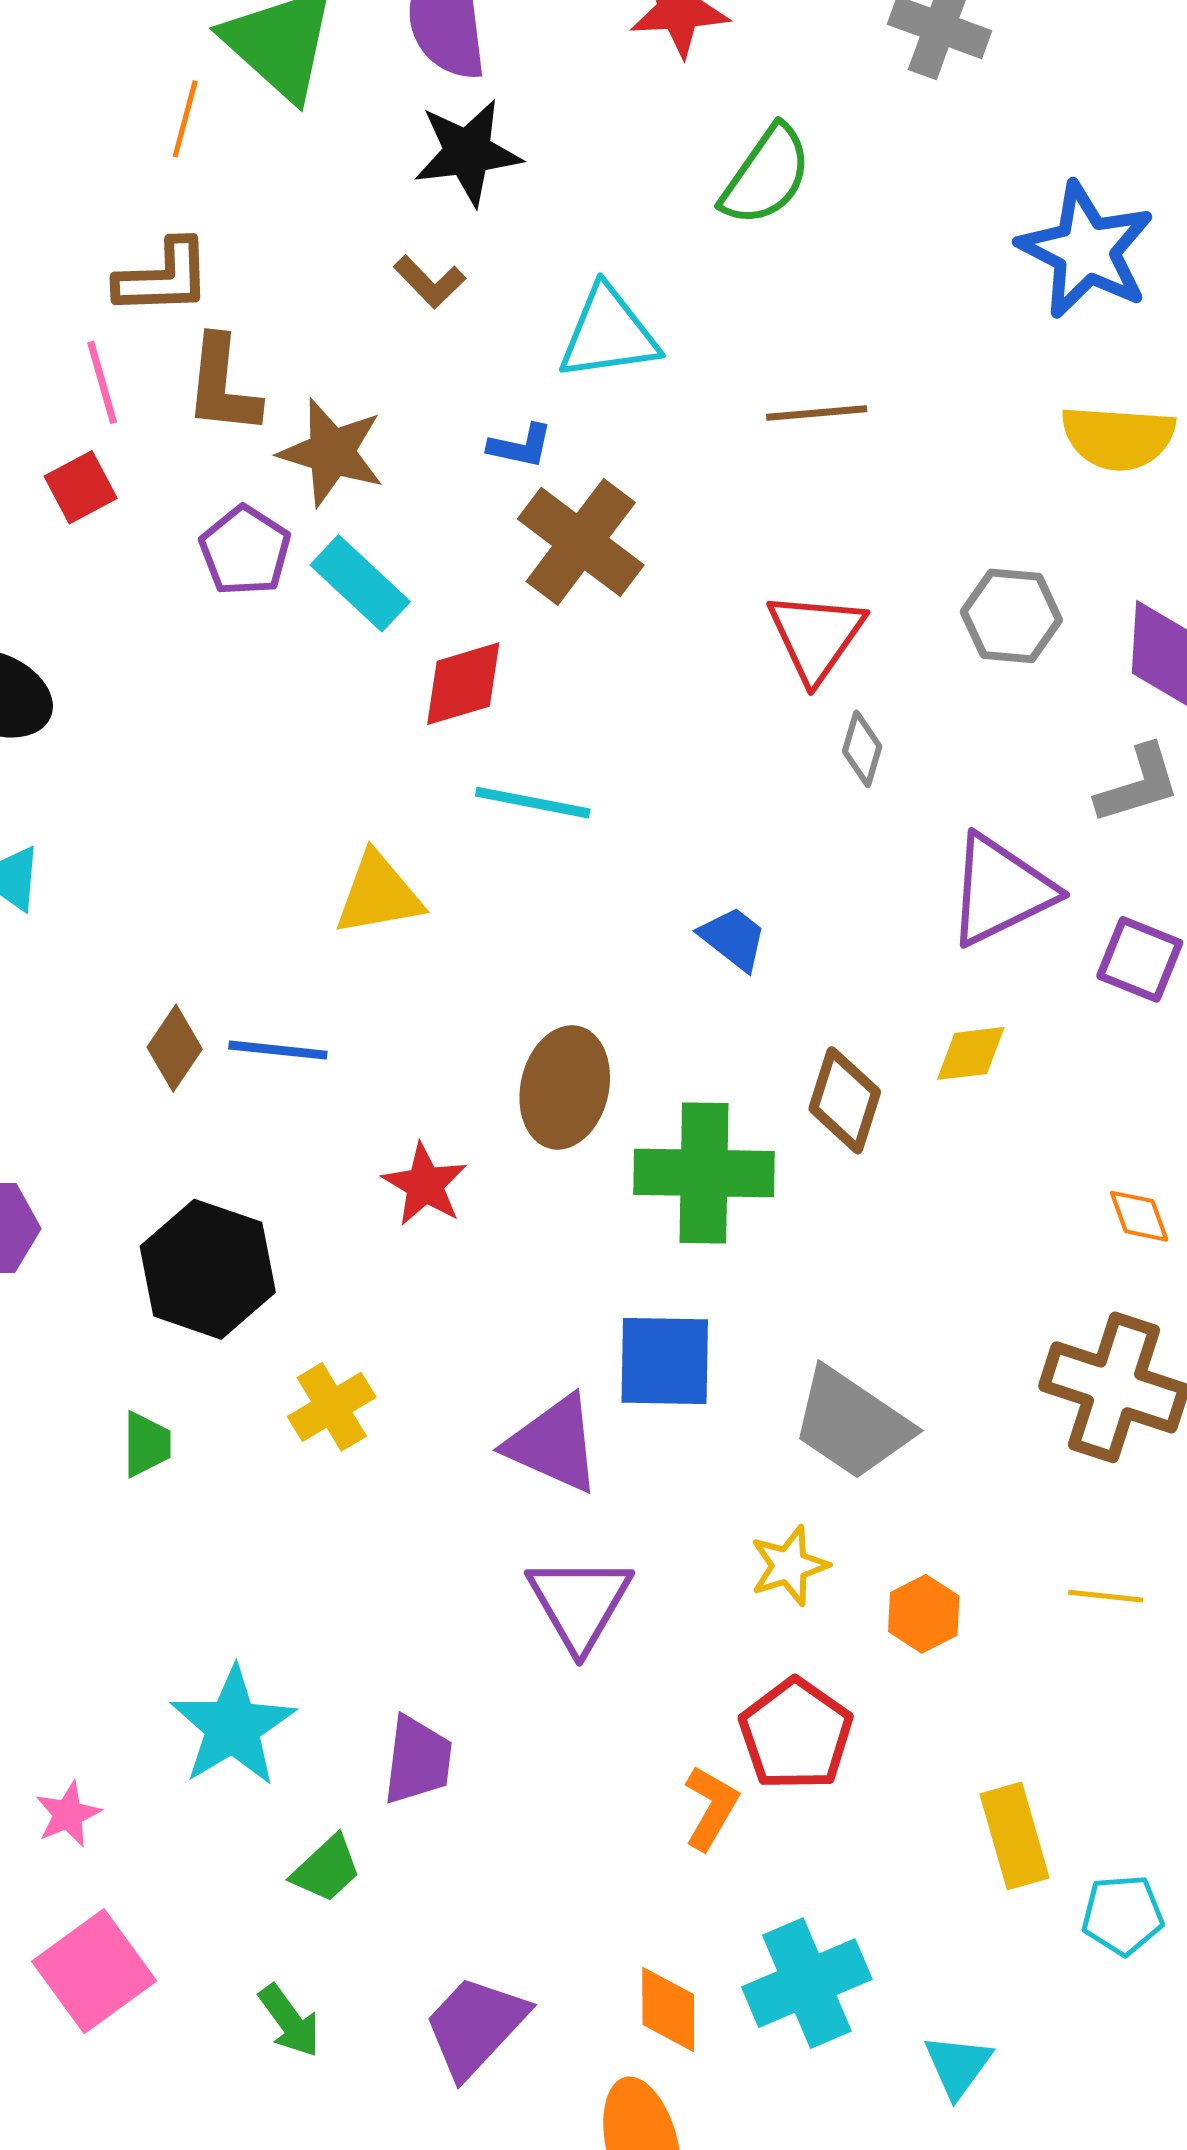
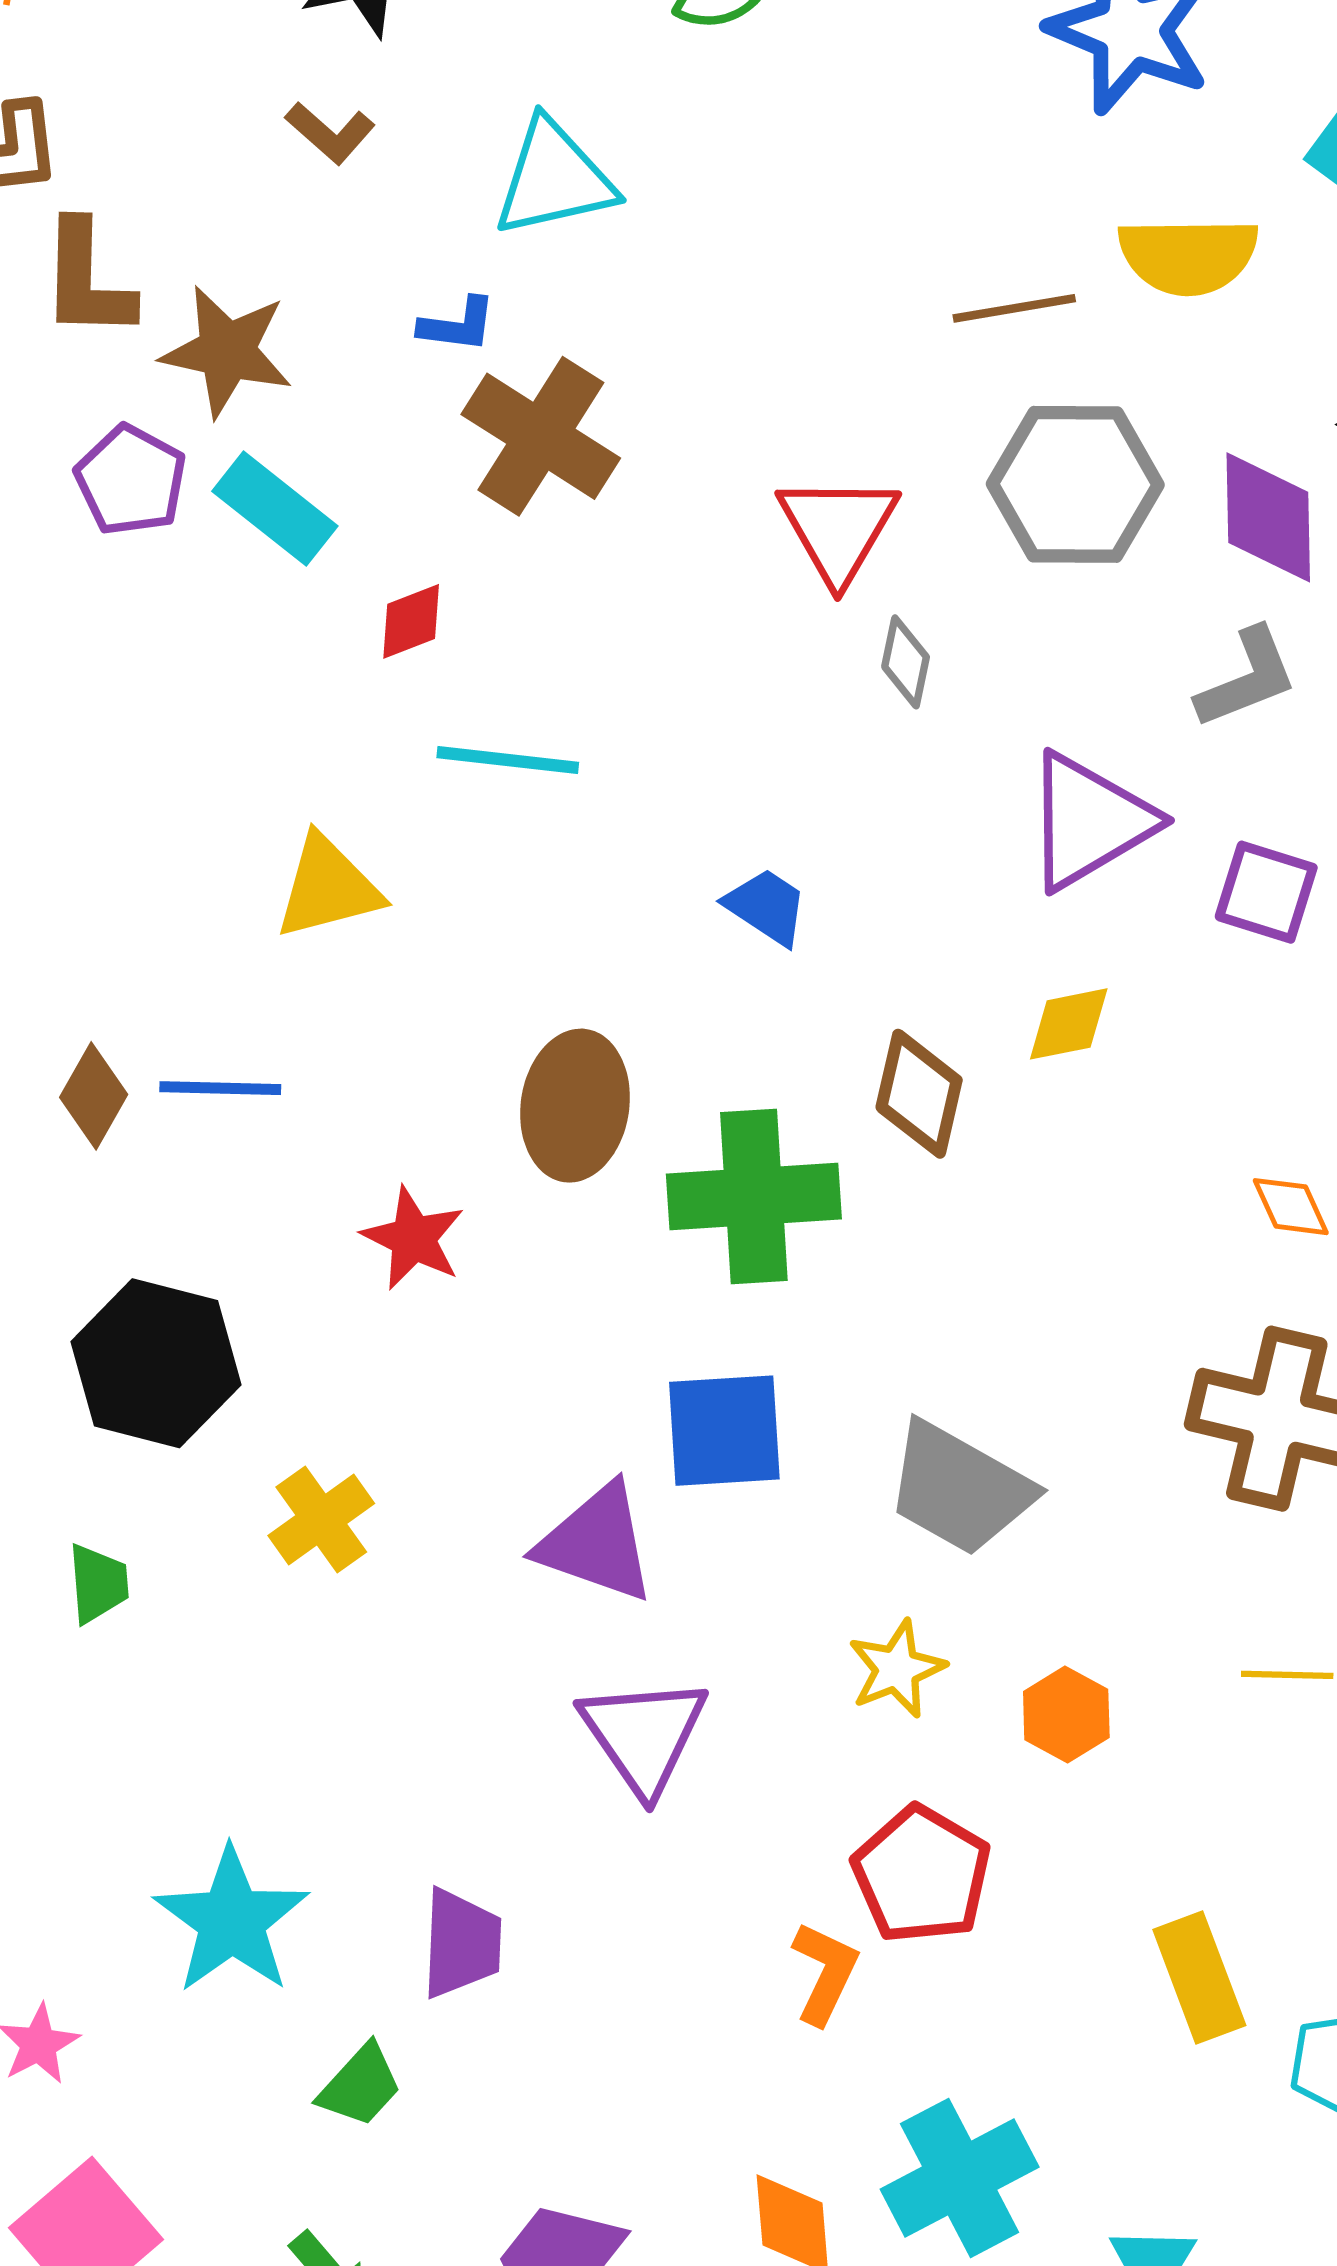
brown line: (817, 413) -> (1014, 308), moved
gray hexagon: (1011, 616) -> (1075, 484), size x1.4
red diamond: (463, 684) -> (411, 621), size x0.7

